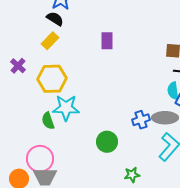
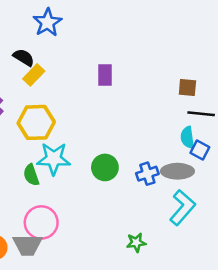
black semicircle: (55, 19) -> (24, 57), moved
green circle: (107, 142) -> (105, 167), moved
pink circle: (40, 159) -> (41, 222), moved

